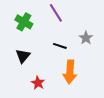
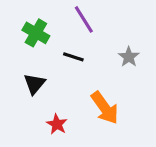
black line: (60, 46) -> (73, 57), moved
orange arrow: (70, 72) -> (105, 108), turned -40

